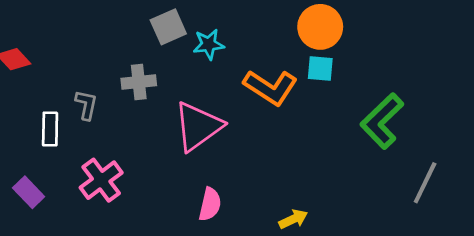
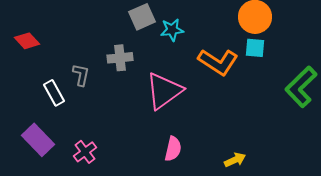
white rectangle: (50, 129) -> (54, 93), turned -30
pink cross: (101, 180) -> (85, 152), moved, size x0.7
purple rectangle: (29, 192) -> (38, 140), size x1.4

